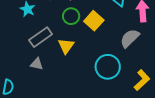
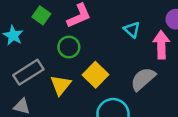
yellow square: (94, 21) -> (95, 75), moved

